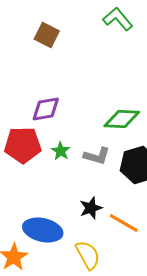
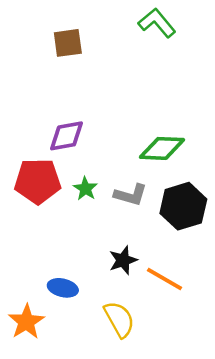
brown square: (47, 35) -> (68, 43), turned -35
blue ellipse: (43, 230) -> (63, 288), size x0.6

